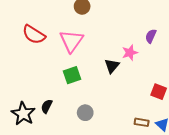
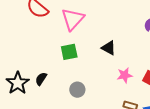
pink star: (130, 53) -> (125, 75), moved
black triangle: (112, 66) -> (109, 48), turned -49

